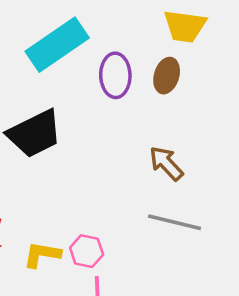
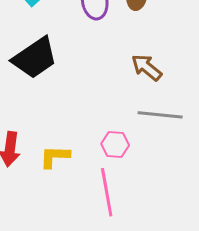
pink hexagon: (87, 251) -> (115, 144), moved

